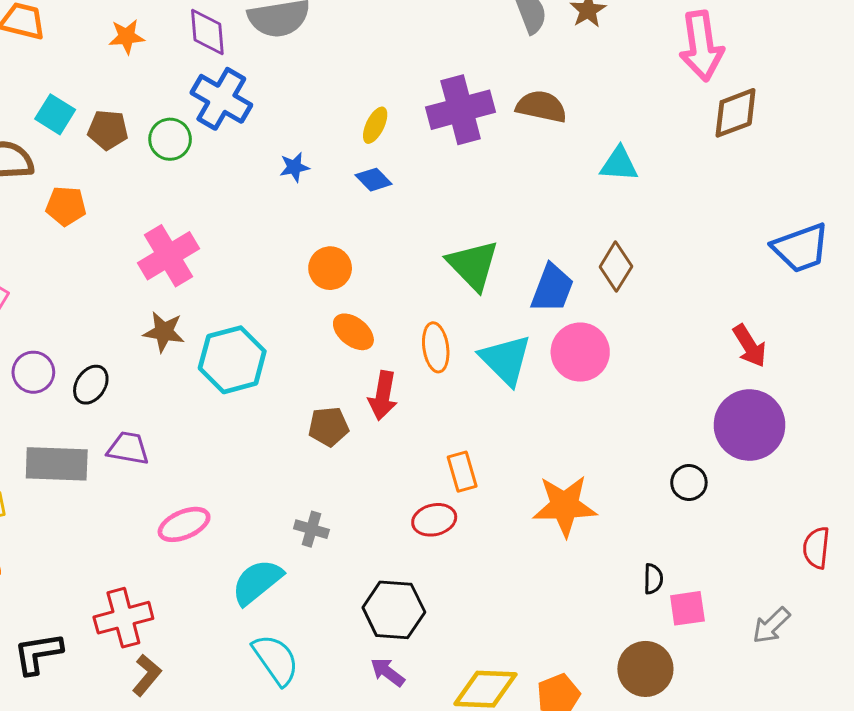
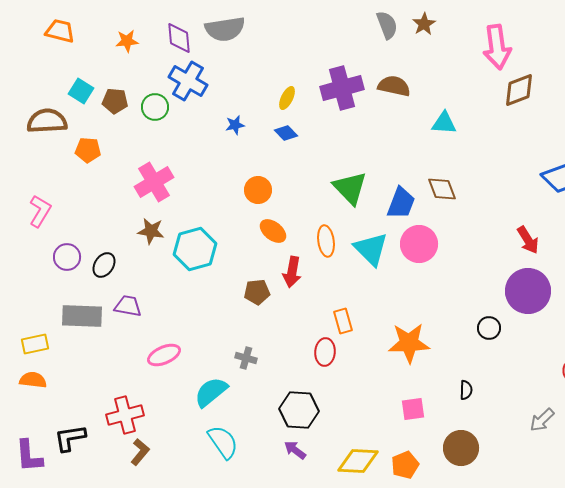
brown diamond: (616, 267) -> (442, 189), turned -52
red ellipse: (434, 520) -> (325, 352), turned -72
pink square: (687, 608) -> (413, 409), moved

